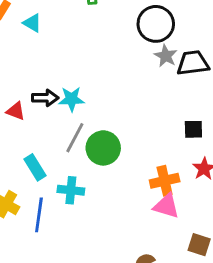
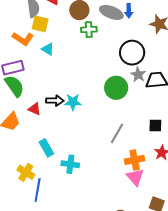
gray line: (75, 138) -> (117, 133), moved
green circle: (103, 148) -> (116, 88), moved
pink triangle: (166, 206) -> (135, 177), turned 30
blue line: (39, 215) -> (38, 190), moved

